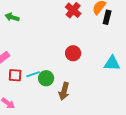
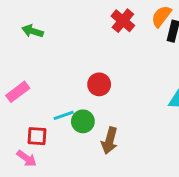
red circle: (73, 53) -> (99, 84), moved
red square: (15, 75) -> (37, 136), moved

